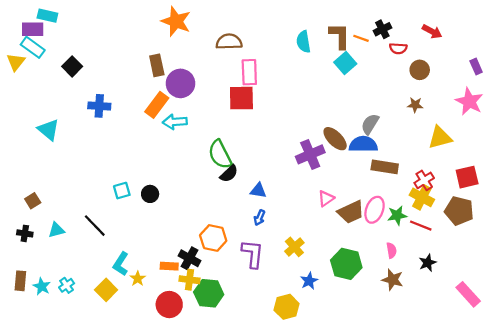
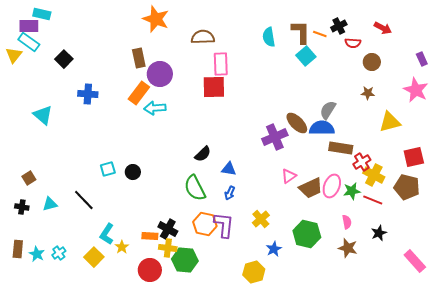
green semicircle: (220, 154) -> (195, 188), moved
red cross: (424, 180) -> (362, 162), moved
orange hexagon: (213, 238) -> (205, 224), moved

